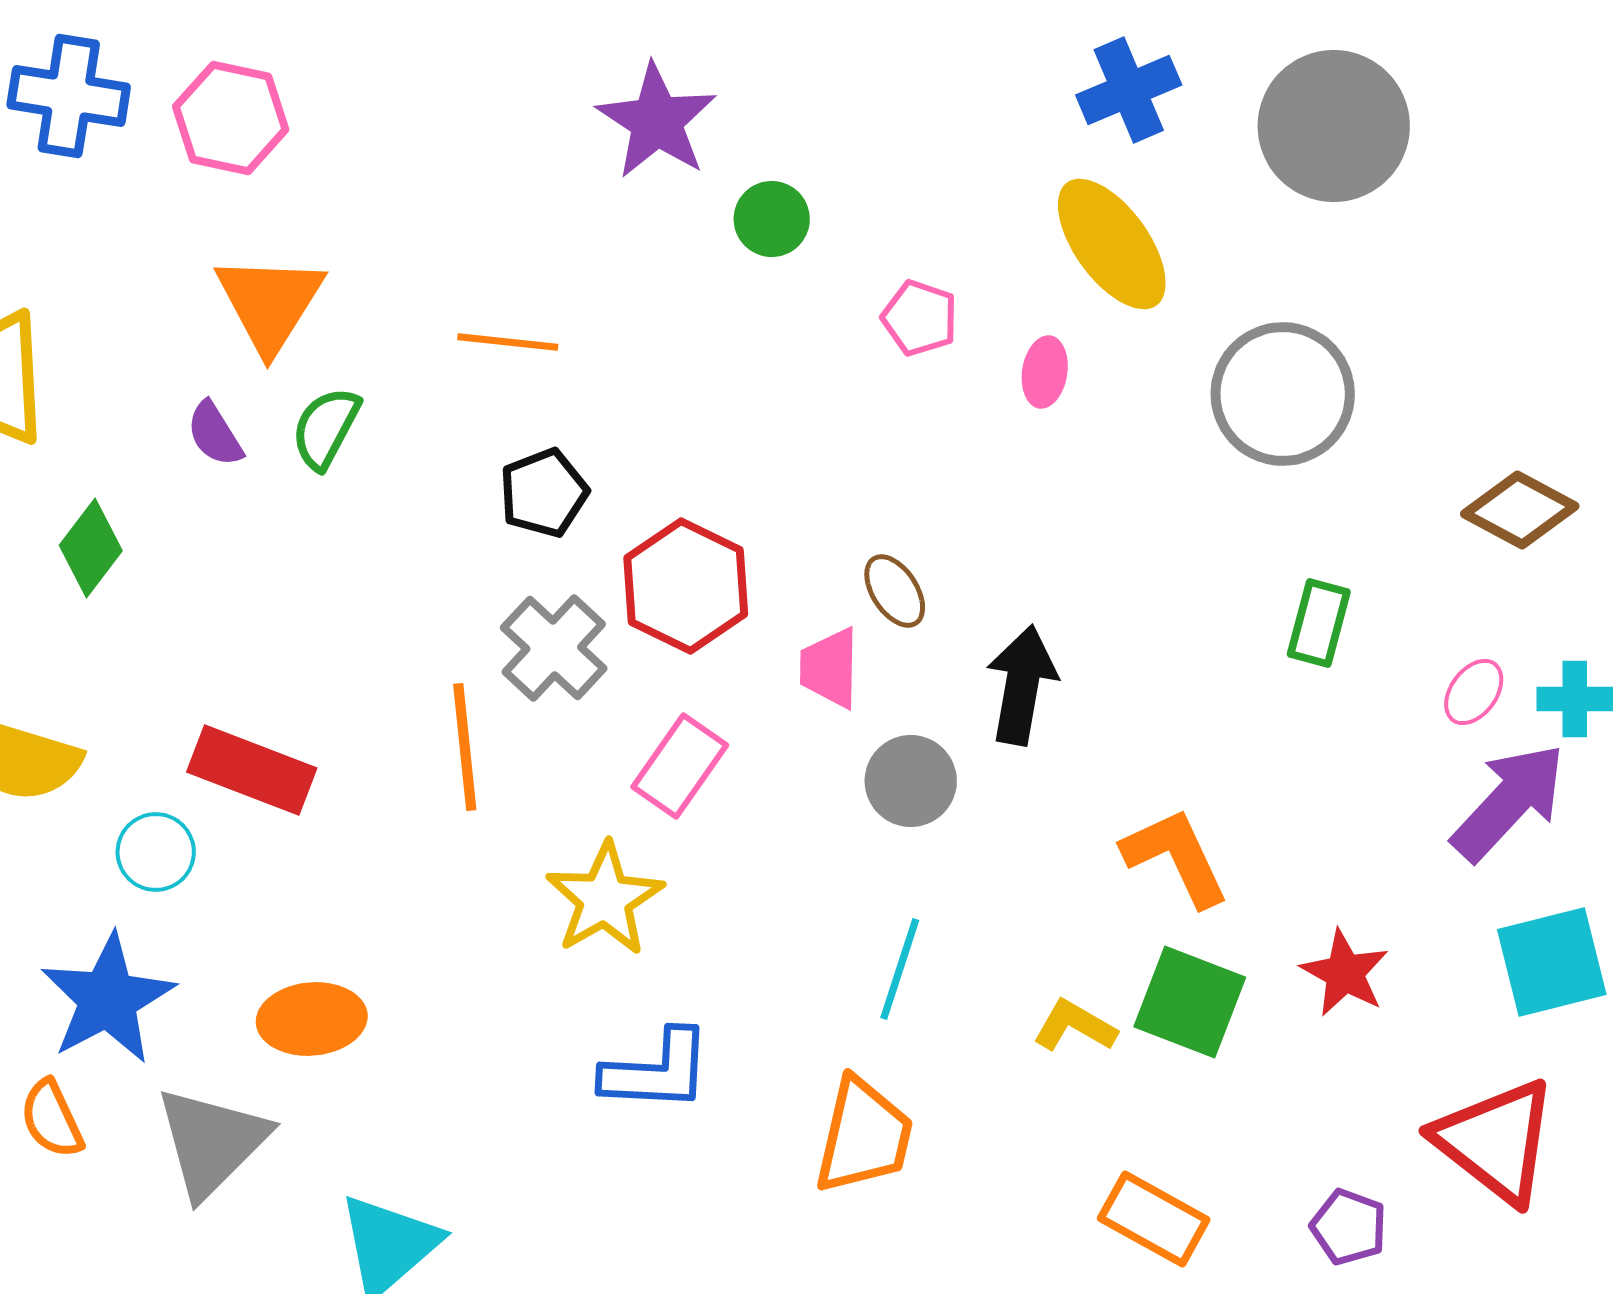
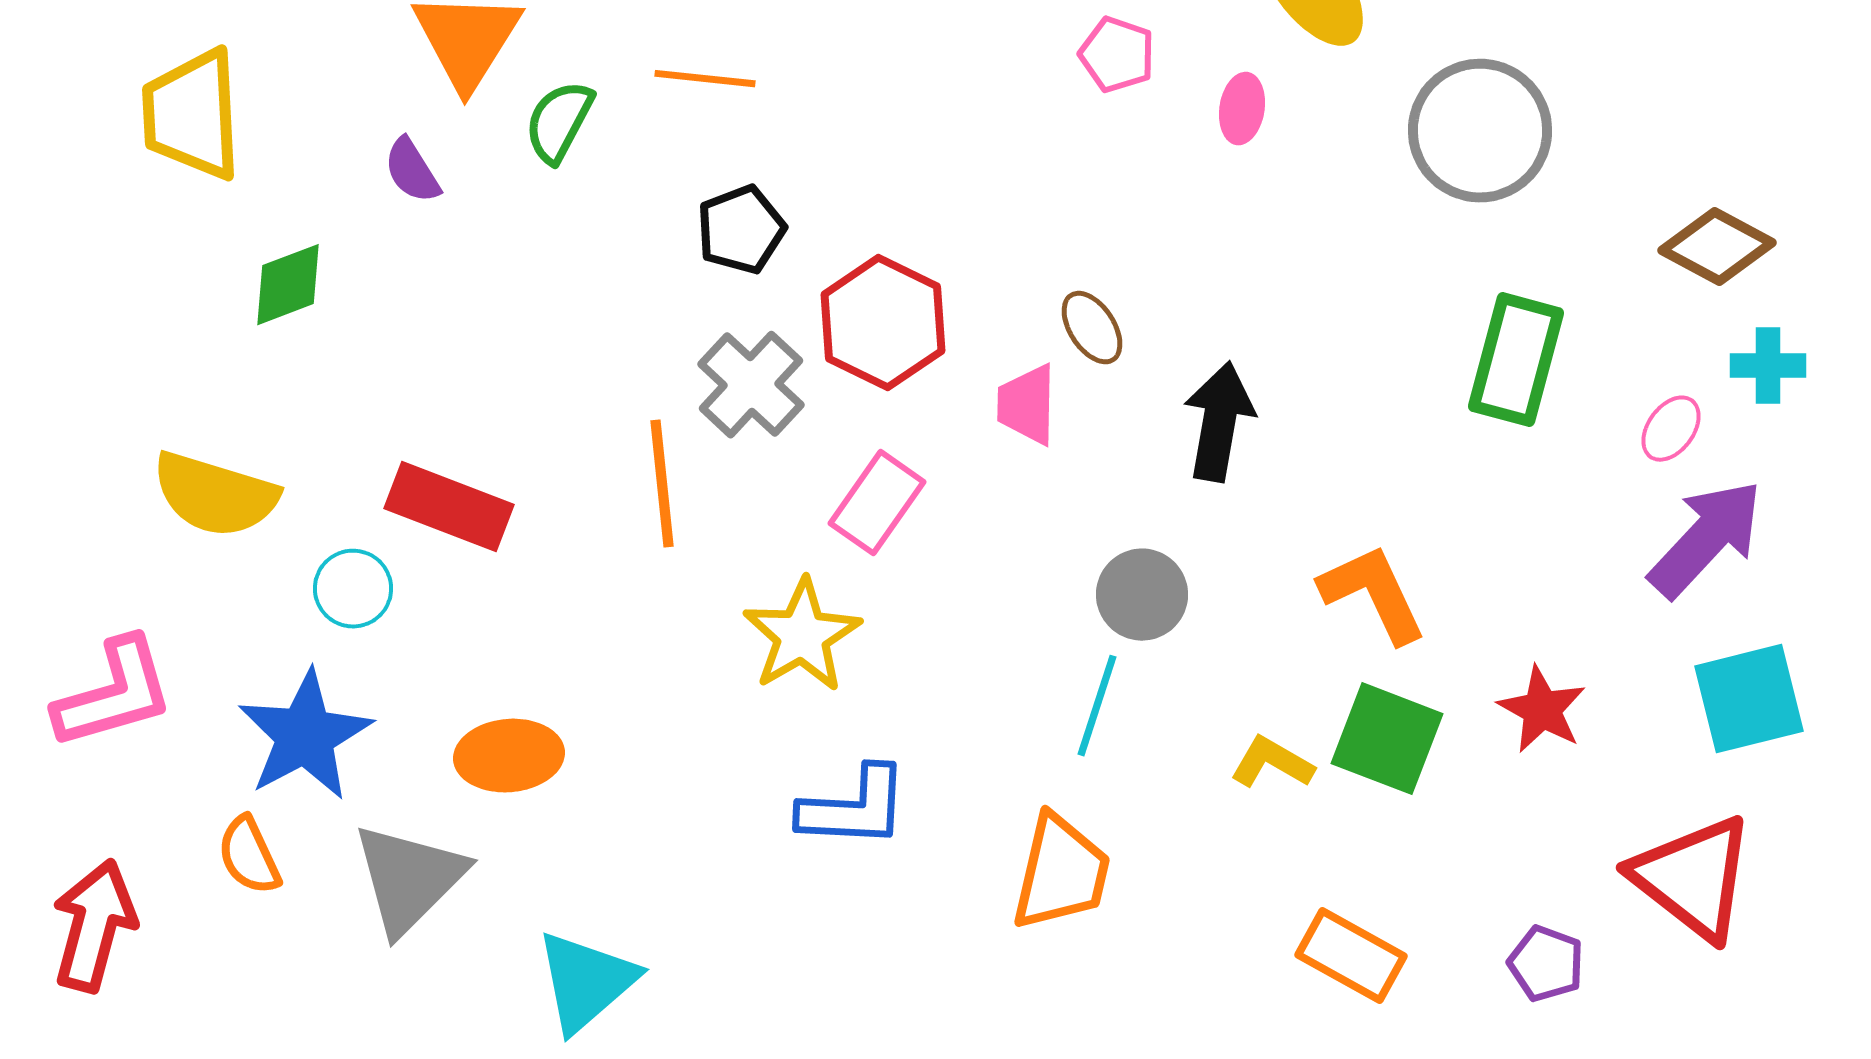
green semicircle: (326, 428) -> (559, 122), moved
green diamond: (91, 548) -> (288, 285), turned 32
green rectangle: (1319, 623) -> (1516, 360), size x1.5
cyan cross: (1575, 699) -> (1768, 366), moved
gray circle: (911, 781) -> (1142, 595), moved

